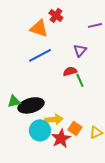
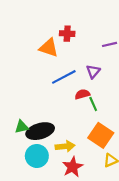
red cross: (56, 15) -> (67, 34), turned -32
blue line: (40, 55) -> (64, 77), moved
orange square: (75, 128) -> (101, 135), moved, size x1.6
cyan circle: (40, 130) -> (37, 156), moved

